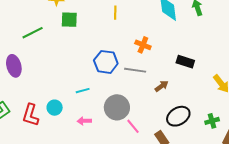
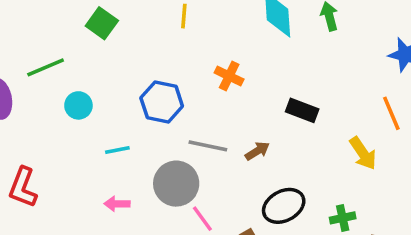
green square: (69, 20) -> (102, 23), turned 30
green line: (33, 33) -> (46, 67), moved
gray line: (135, 70) -> (208, 146), moved
cyan circle: (55, 108) -> (78, 105), moved

